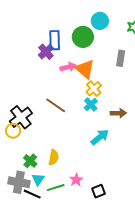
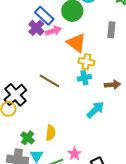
blue rectangle: (55, 40) -> (44, 16), turned -42
pink arrow: (68, 67) -> (53, 31), moved
yellow cross: (94, 89) -> (86, 62), turned -35
cyan cross: (91, 104) -> (84, 78), turned 32

